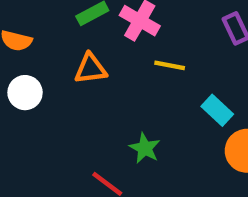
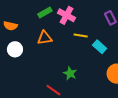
cyan rectangle: (217, 110) -> (100, 47), moved

